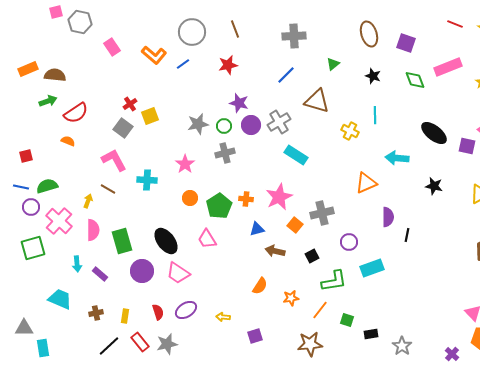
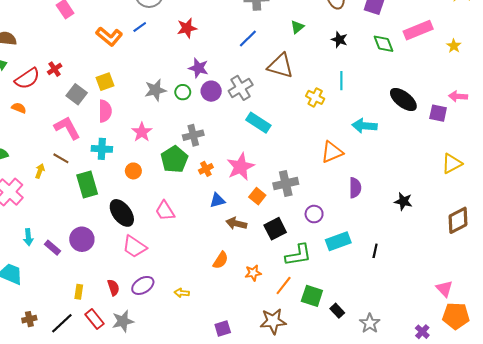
orange L-shape: (154, 55) -> (109, 36), moved
red cross: (130, 104) -> (55, 69), moved
gray cross: (225, 153) -> (193, 135), moved
black star: (434, 186) -> (403, 201), moved
orange circle: (190, 198) -> (133, 171), moved
orange cross: (246, 199) -> (206, 169), turned -32
green pentagon: (219, 206) -> (174, 159), moved
pink semicircle: (93, 230) -> (105, 111), moved
black line: (407, 235) -> (375, 251), moved
green rectangle: (122, 241) -> (87, 185), moved
black square: (312, 256) -> (275, 229), size x1.5
purple circle: (142, 271) -> (82, 239), moved
brown cross: (96, 313) -> (29, 319), moved
green square: (347, 320) -> (312, 296), size x1.5
black rectangle: (371, 334) -> (337, 311), turned 56
purple square: (255, 336) -> (223, 329), moved

